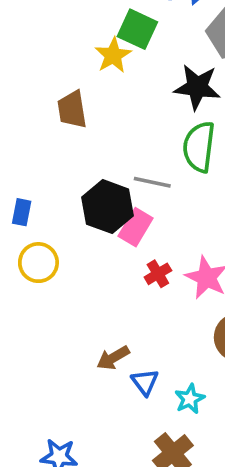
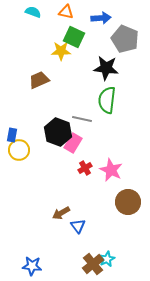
yellow star: (113, 55) -> (61, 51), turned 30
brown trapezoid: (72, 109) -> (39, 80), turned 75
yellow circle: (38, 263) -> (19, 150), moved
cyan star: (190, 399) -> (107, 259), moved

